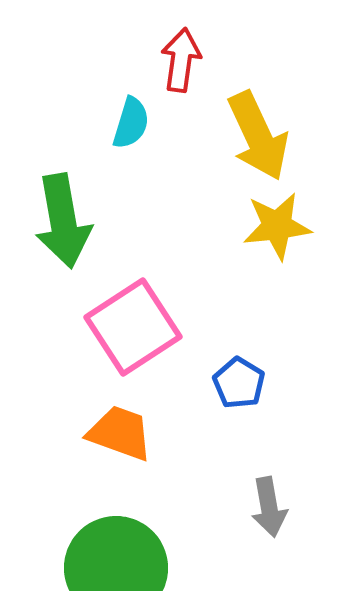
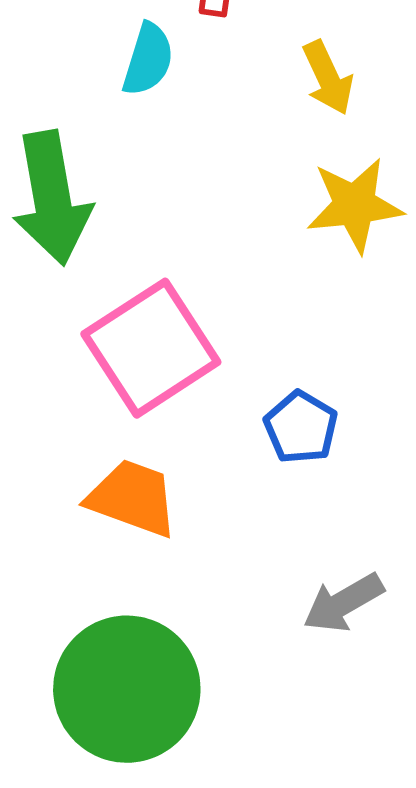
yellow arrow: (258, 136) -> (328, 78), size x0.6
gray arrow: (269, 507) -> (343, 603), turned 70

